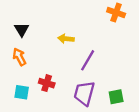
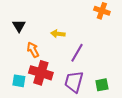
orange arrow: (19, 57) -> (33, 50), moved
red cross: (47, 83) -> (41, 73), size x1.6

